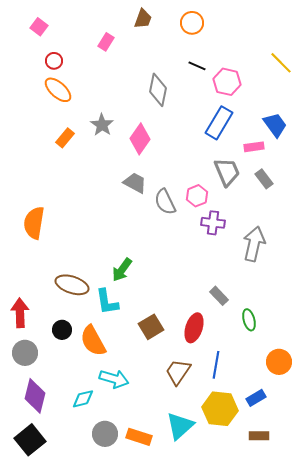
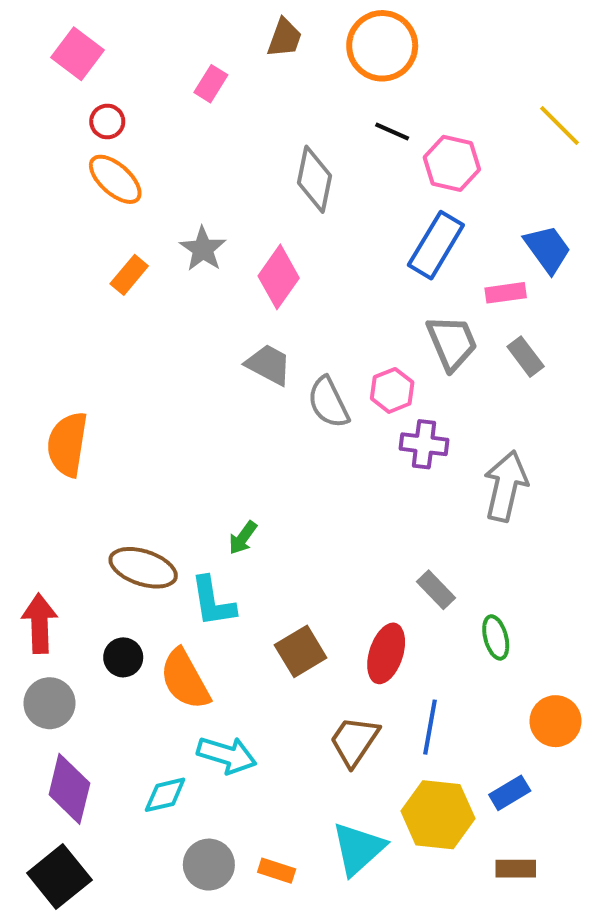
orange circle: (192, 23) -> (382, 46), size x1.5
pink square: (39, 27) -> (77, 54), size x1.4
green arrow: (122, 270) -> (243, 538), size x0.7
orange rectangle: (139, 437) -> (277, 871), size x0.7

